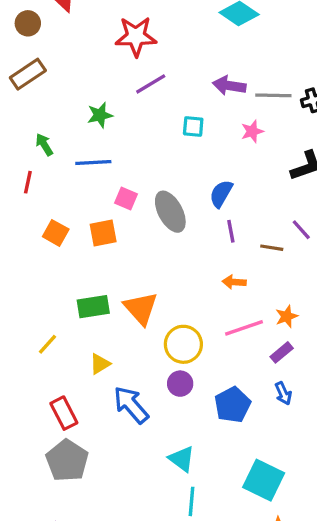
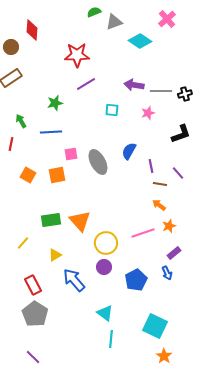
pink square: (126, 199) -> (71, 154), turned -32
purple line: (231, 231) -> (151, 166), moved
orange arrow: (234, 282) -> (159, 205), moved, turned 32
purple rectangle: (282, 352) -> (174, 253), moved

